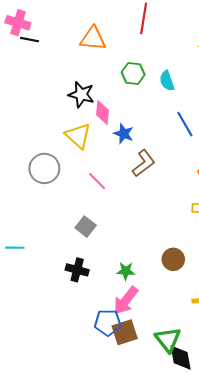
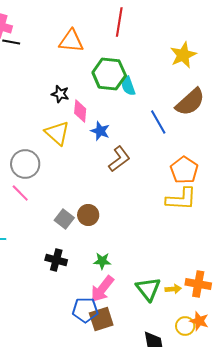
green hexagon: (133, 73) -> (109, 74), size x1.5
cyan semicircle: (167, 81) -> (128, 86), moved
black star: (81, 95) -> (60, 94), size x0.7
pink line: (97, 181) -> (20, 193), moved
brown circle: (173, 259) -> (88, 215), moved
green triangle: (168, 340) -> (148, 289), moved

